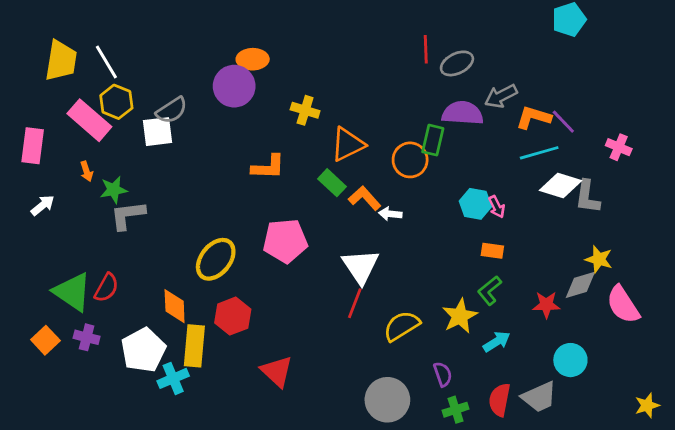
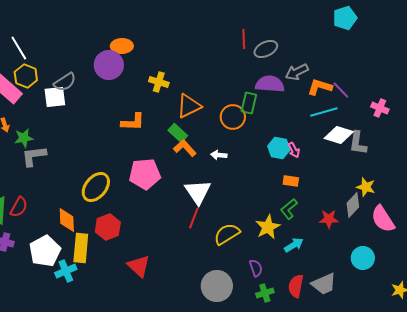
orange L-shape: (365, 198) -> (185, 148), moved
gray diamond: (580, 285) -> (353, 205), turned -30
cyan circle: (570, 360) -> (363, 258), moved

